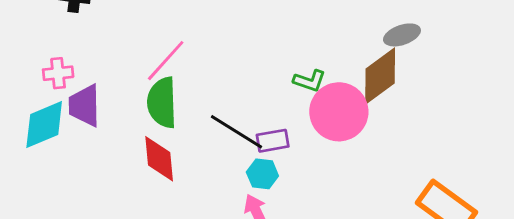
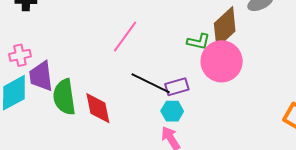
pink line: (166, 61) -> (125, 37), moved
brown diamond: (380, 76) -> (225, 27), moved
green semicircle: (162, 103) -> (64, 97), moved

